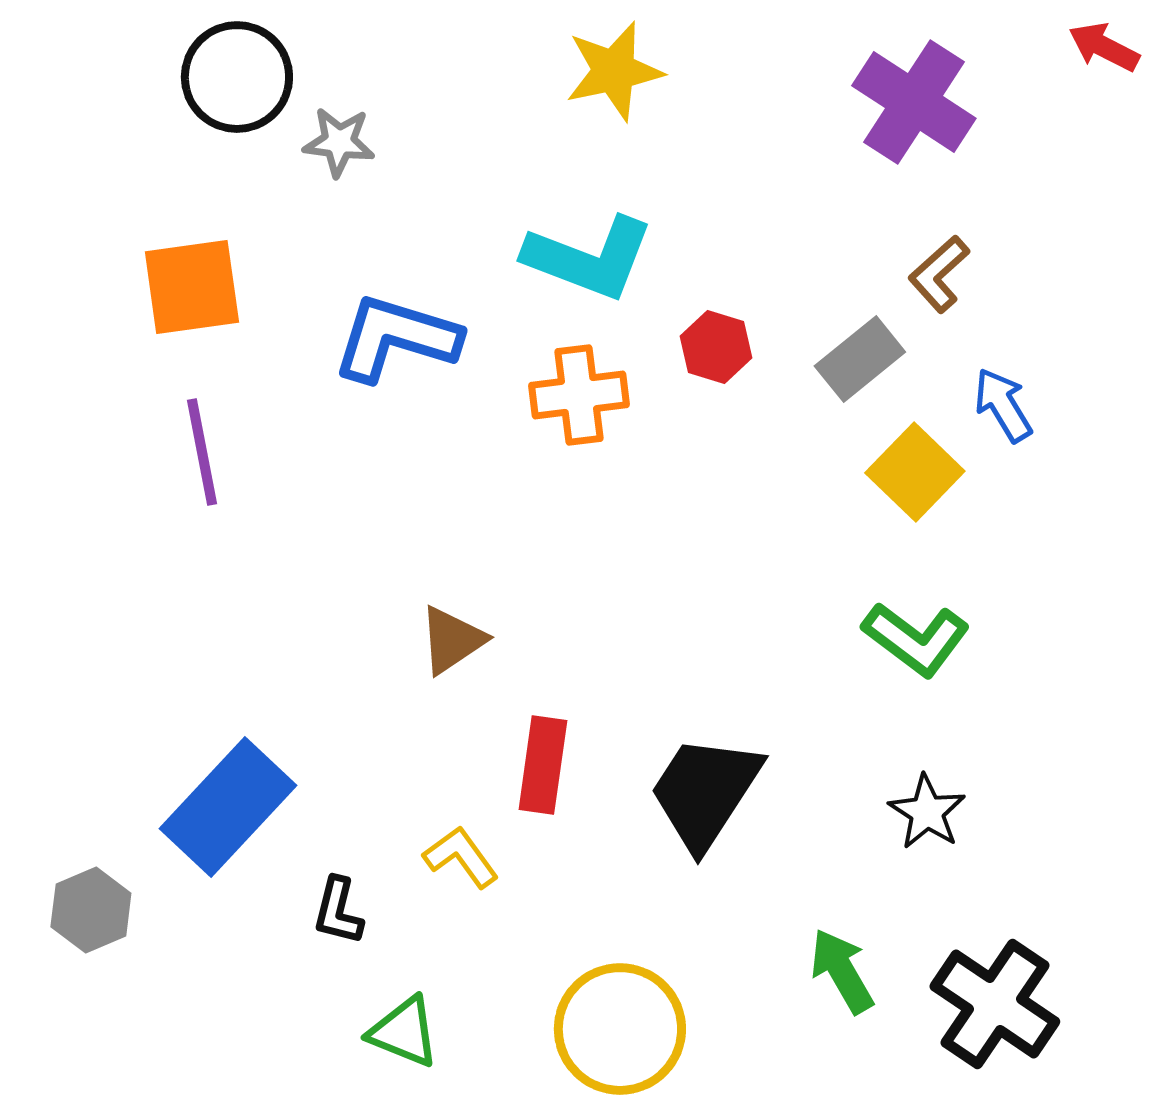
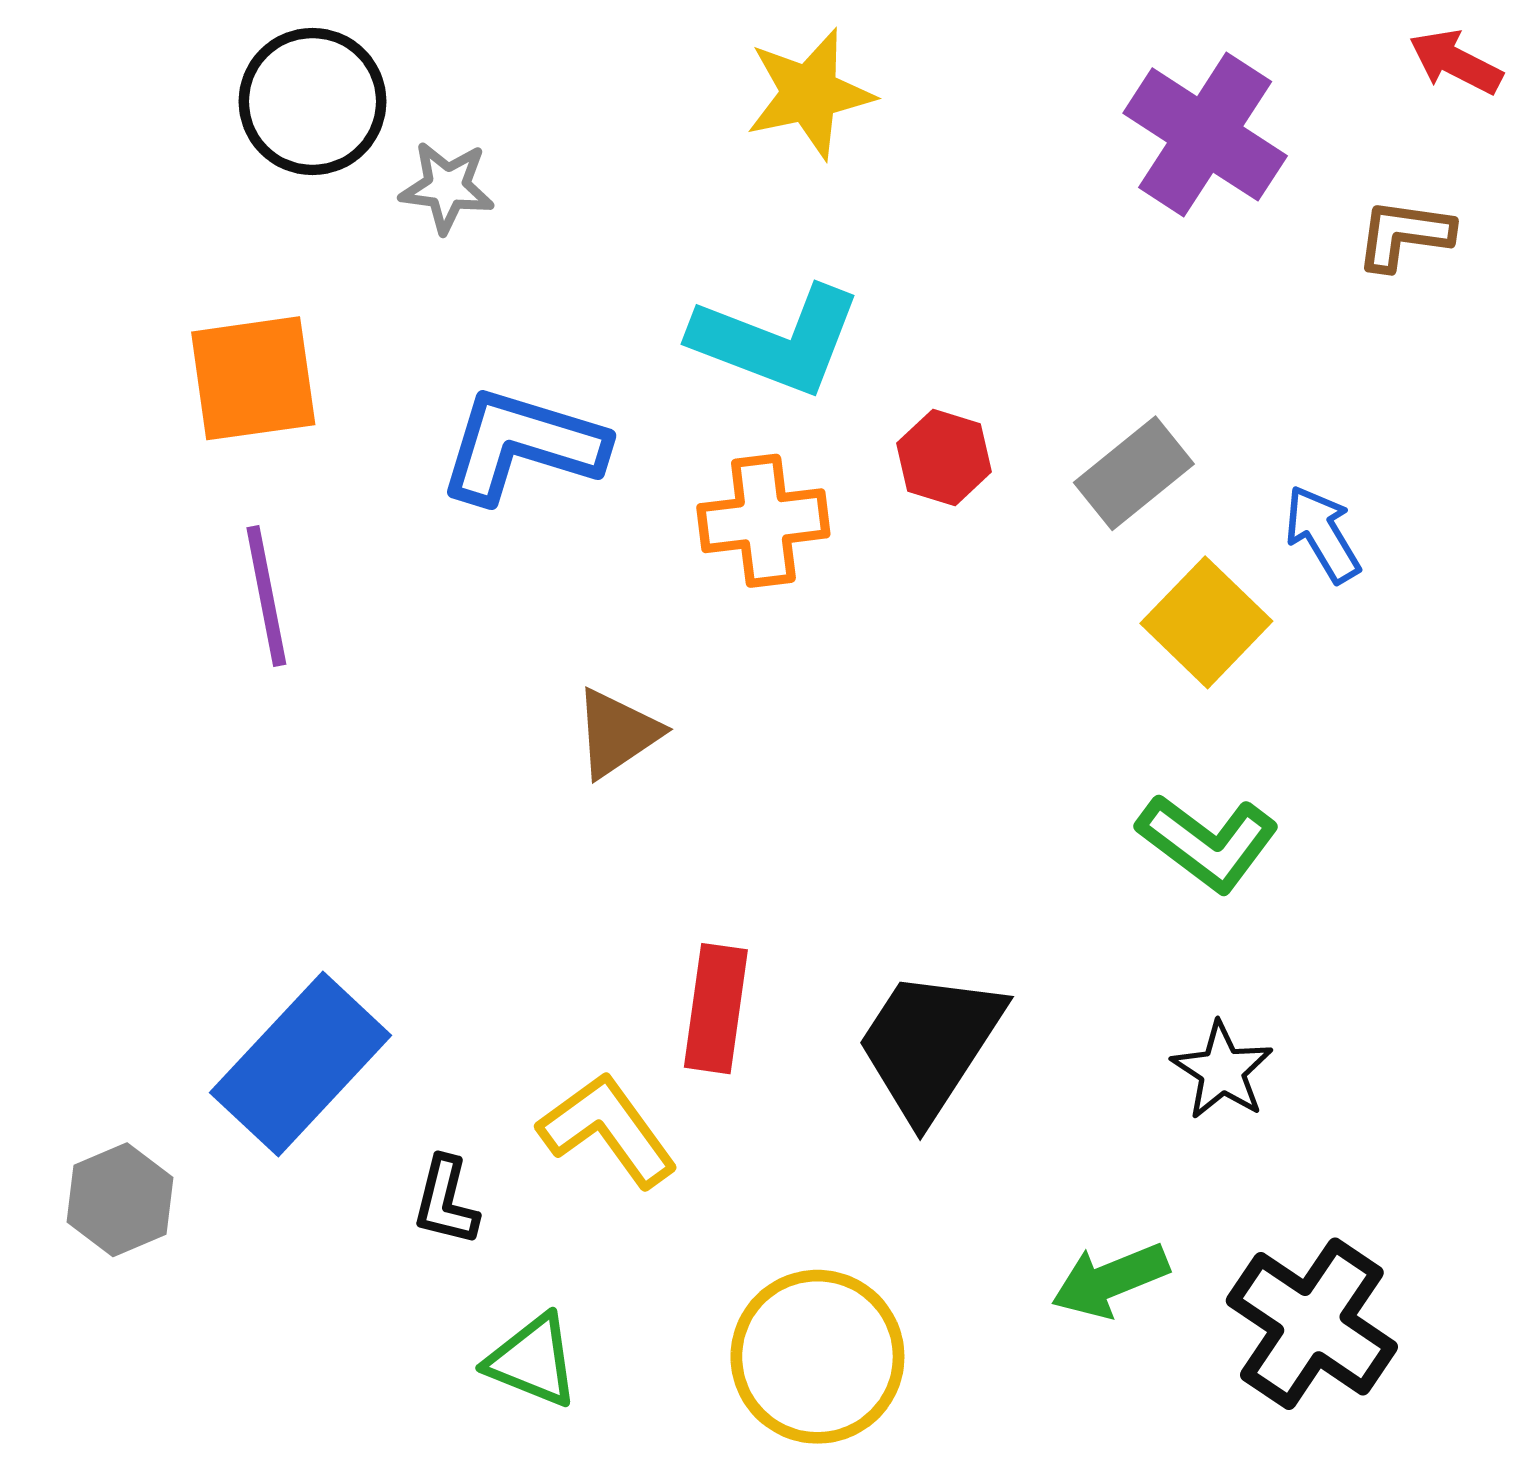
brown L-shape: (939, 274) -> (1404, 235), moved, turned 50
brown triangle: (452, 640) -> (617, 733), moved
yellow L-shape: (461, 857) -> (608, 1130), size x1.4
green arrow: (842, 971) -> (1110, 1280), turned -82

